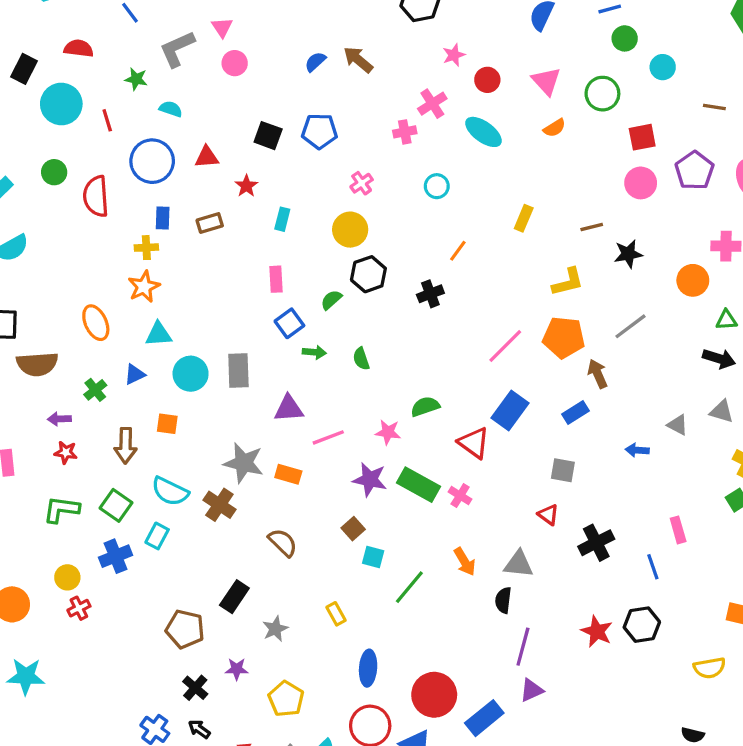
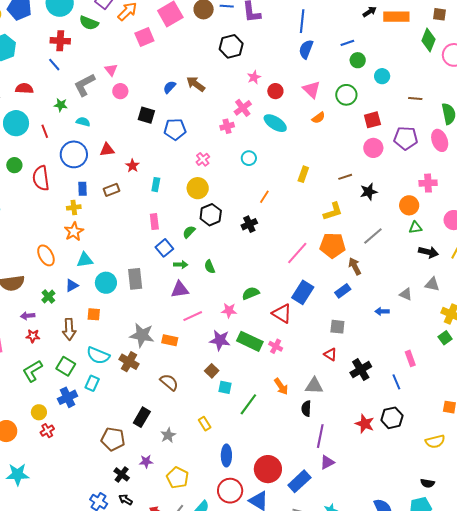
black square: (268, 136) -> (146, 115), moved
purple pentagon: (694, 171) -> (406, 138), turned -30
green triangle: (726, 320) -> (415, 228), moved
purple triangle: (289, 409) -> (180, 290), moved
green L-shape: (61, 509) -> (33, 371), turned -35

